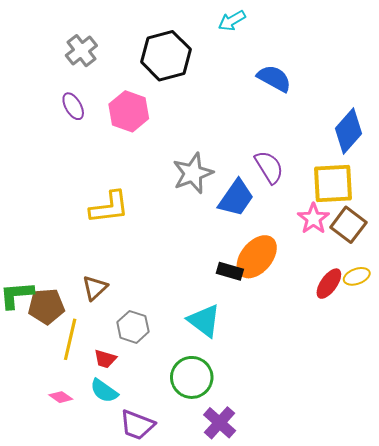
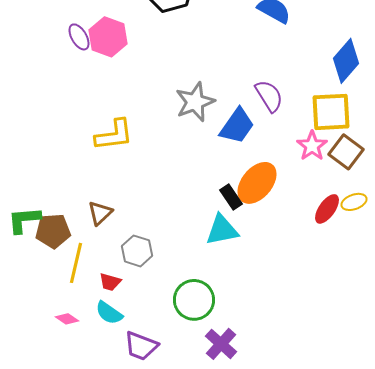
pink hexagon: (129, 111) -> (108, 37), moved
black rectangle: (230, 271) -> (231, 197), turned 40
cyan triangle: (204, 321) -> (222, 230), moved, turned -48

